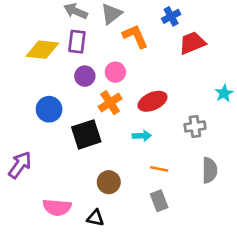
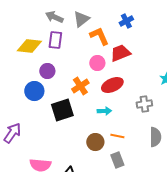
red trapezoid: (192, 43) -> (120, 53), moved
pink circle: (115, 72) -> (97, 63), moved
purple circle: (85, 76) -> (47, 71), moved
brown circle: (109, 182) -> (95, 142), moved

